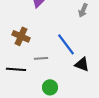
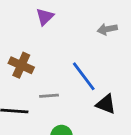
gray arrow: (83, 10) -> (107, 29), turned 56

